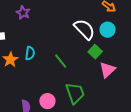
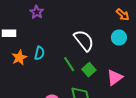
white semicircle: (84, 29) -> (84, 40), moved
green square: (95, 52) -> (89, 70), moved

